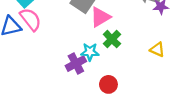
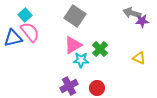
pink triangle: (100, 17) -> (73, 45), moved
purple cross: (76, 64) -> (69, 86), moved

